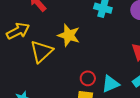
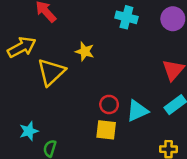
yellow star: (69, 35) -> (85, 51), size x0.7

